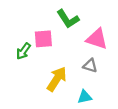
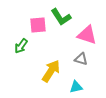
pink square: (43, 39) -> (38, 25), moved

